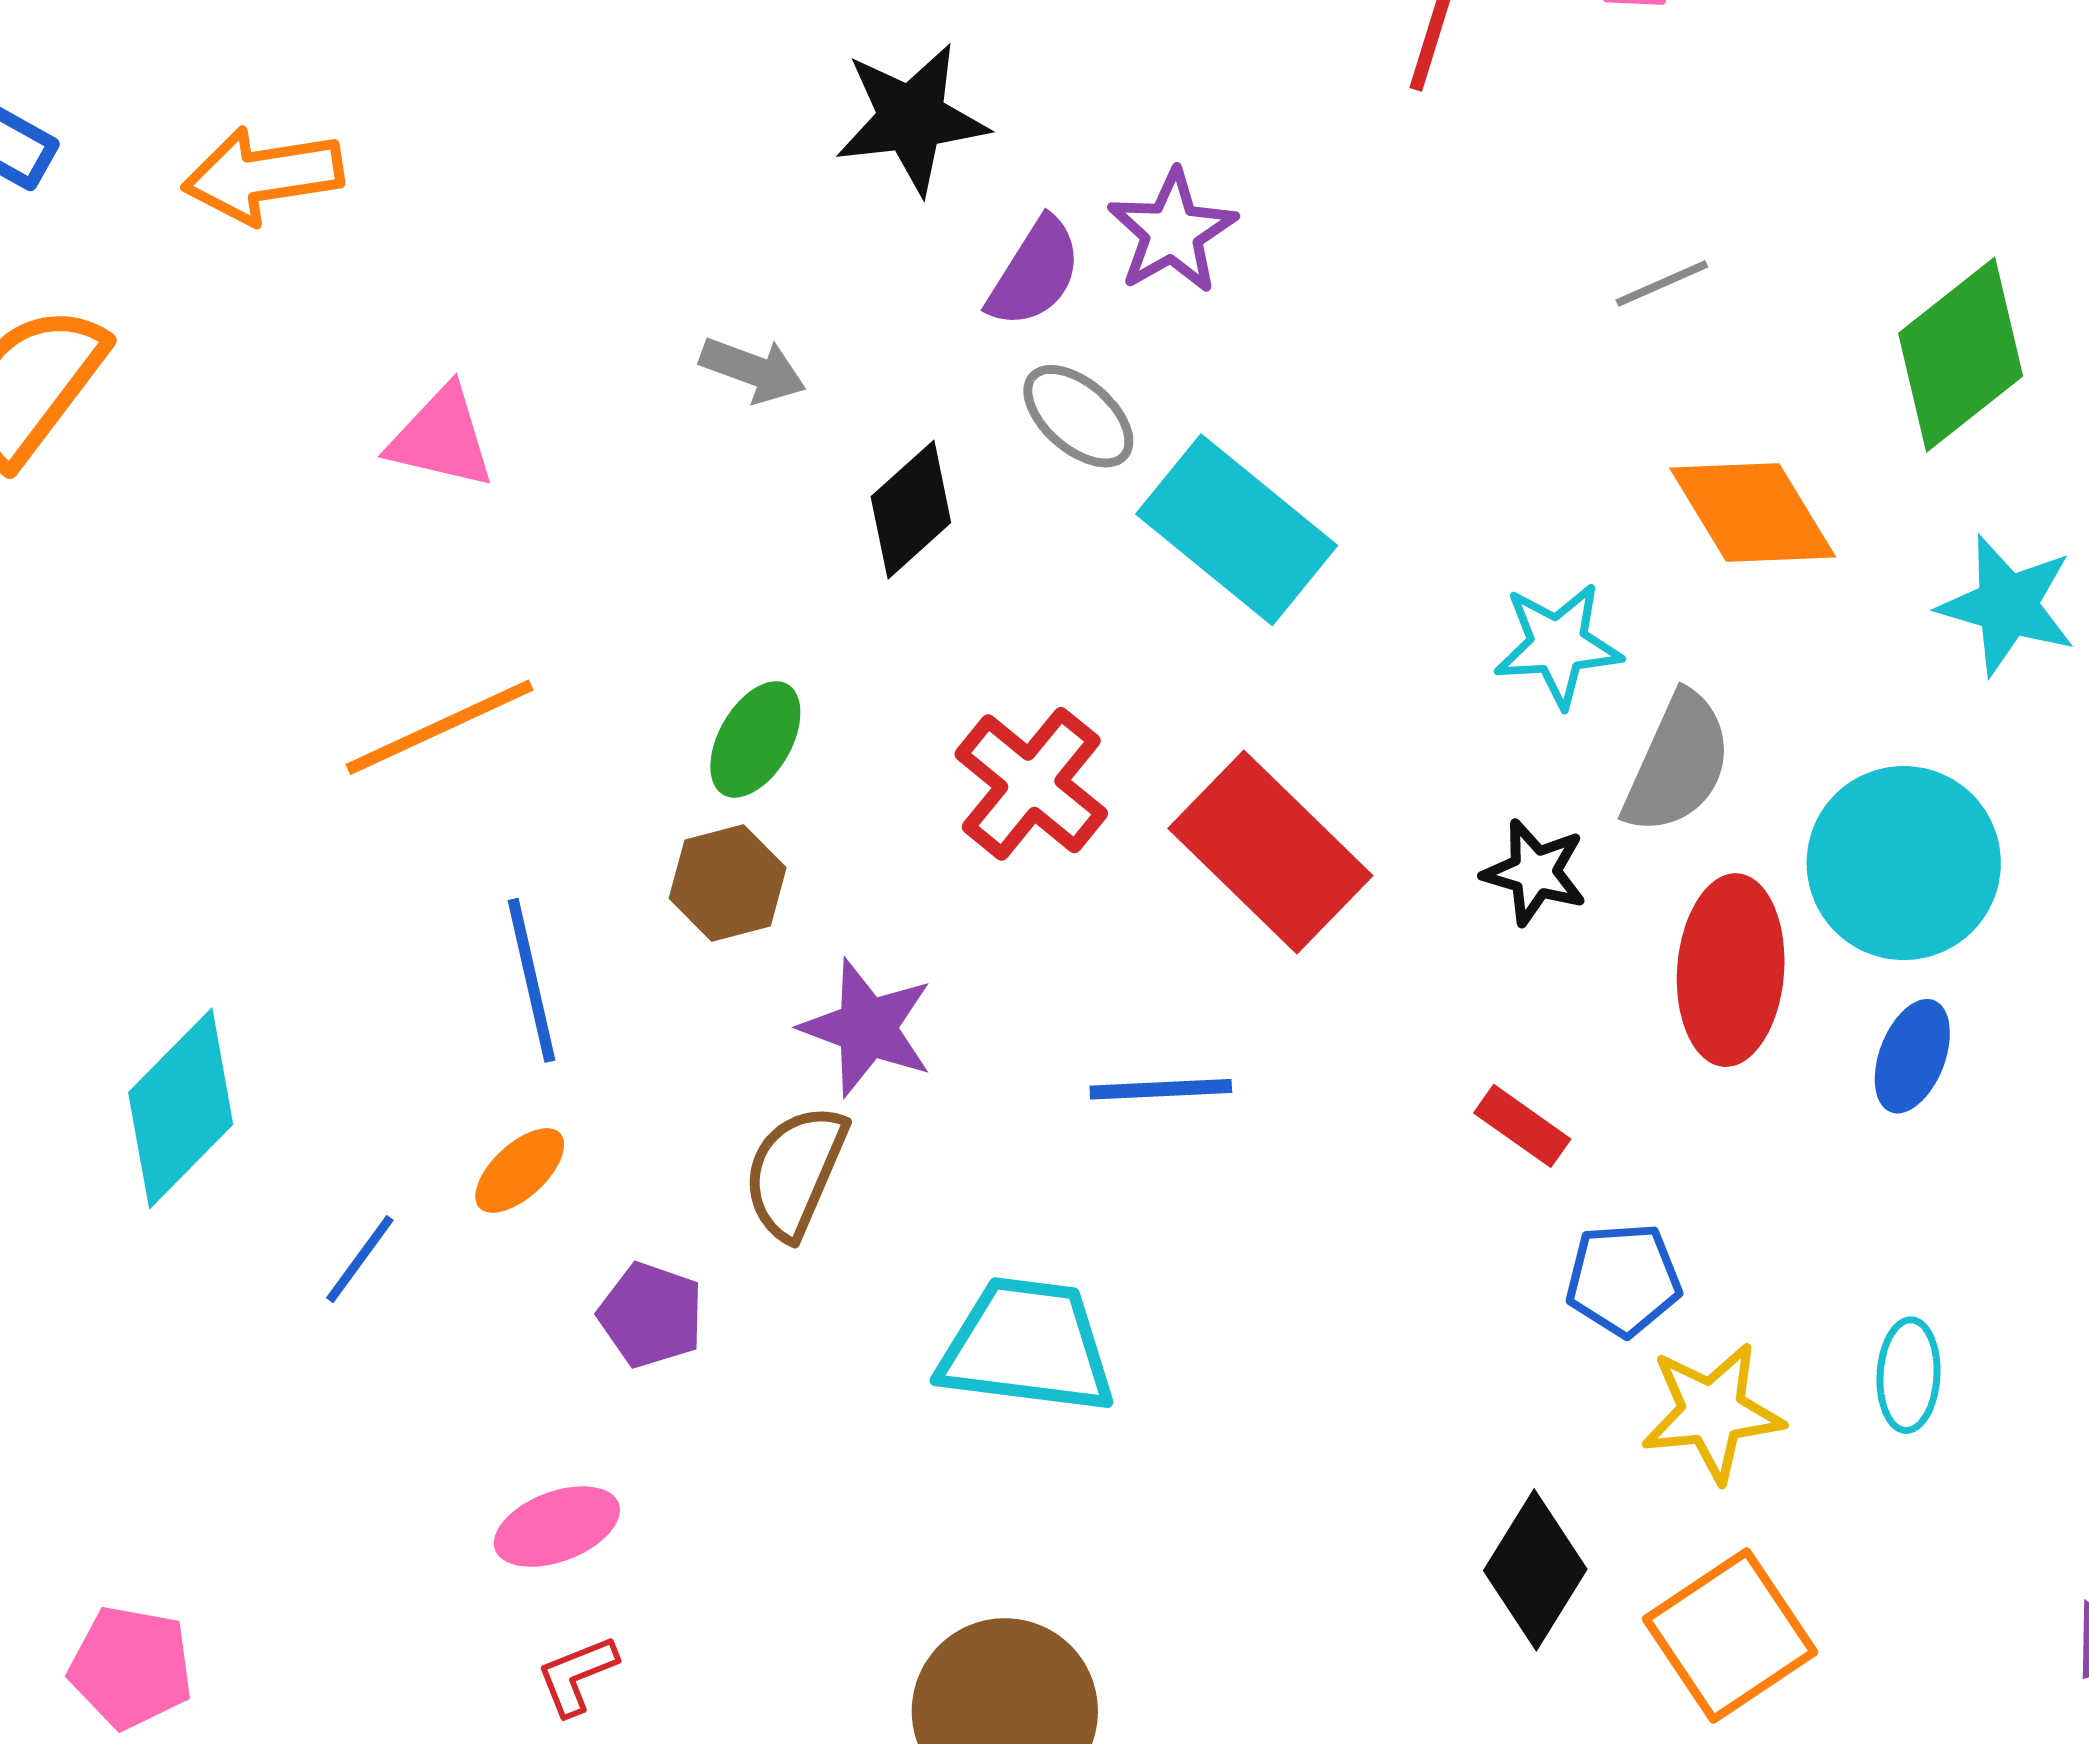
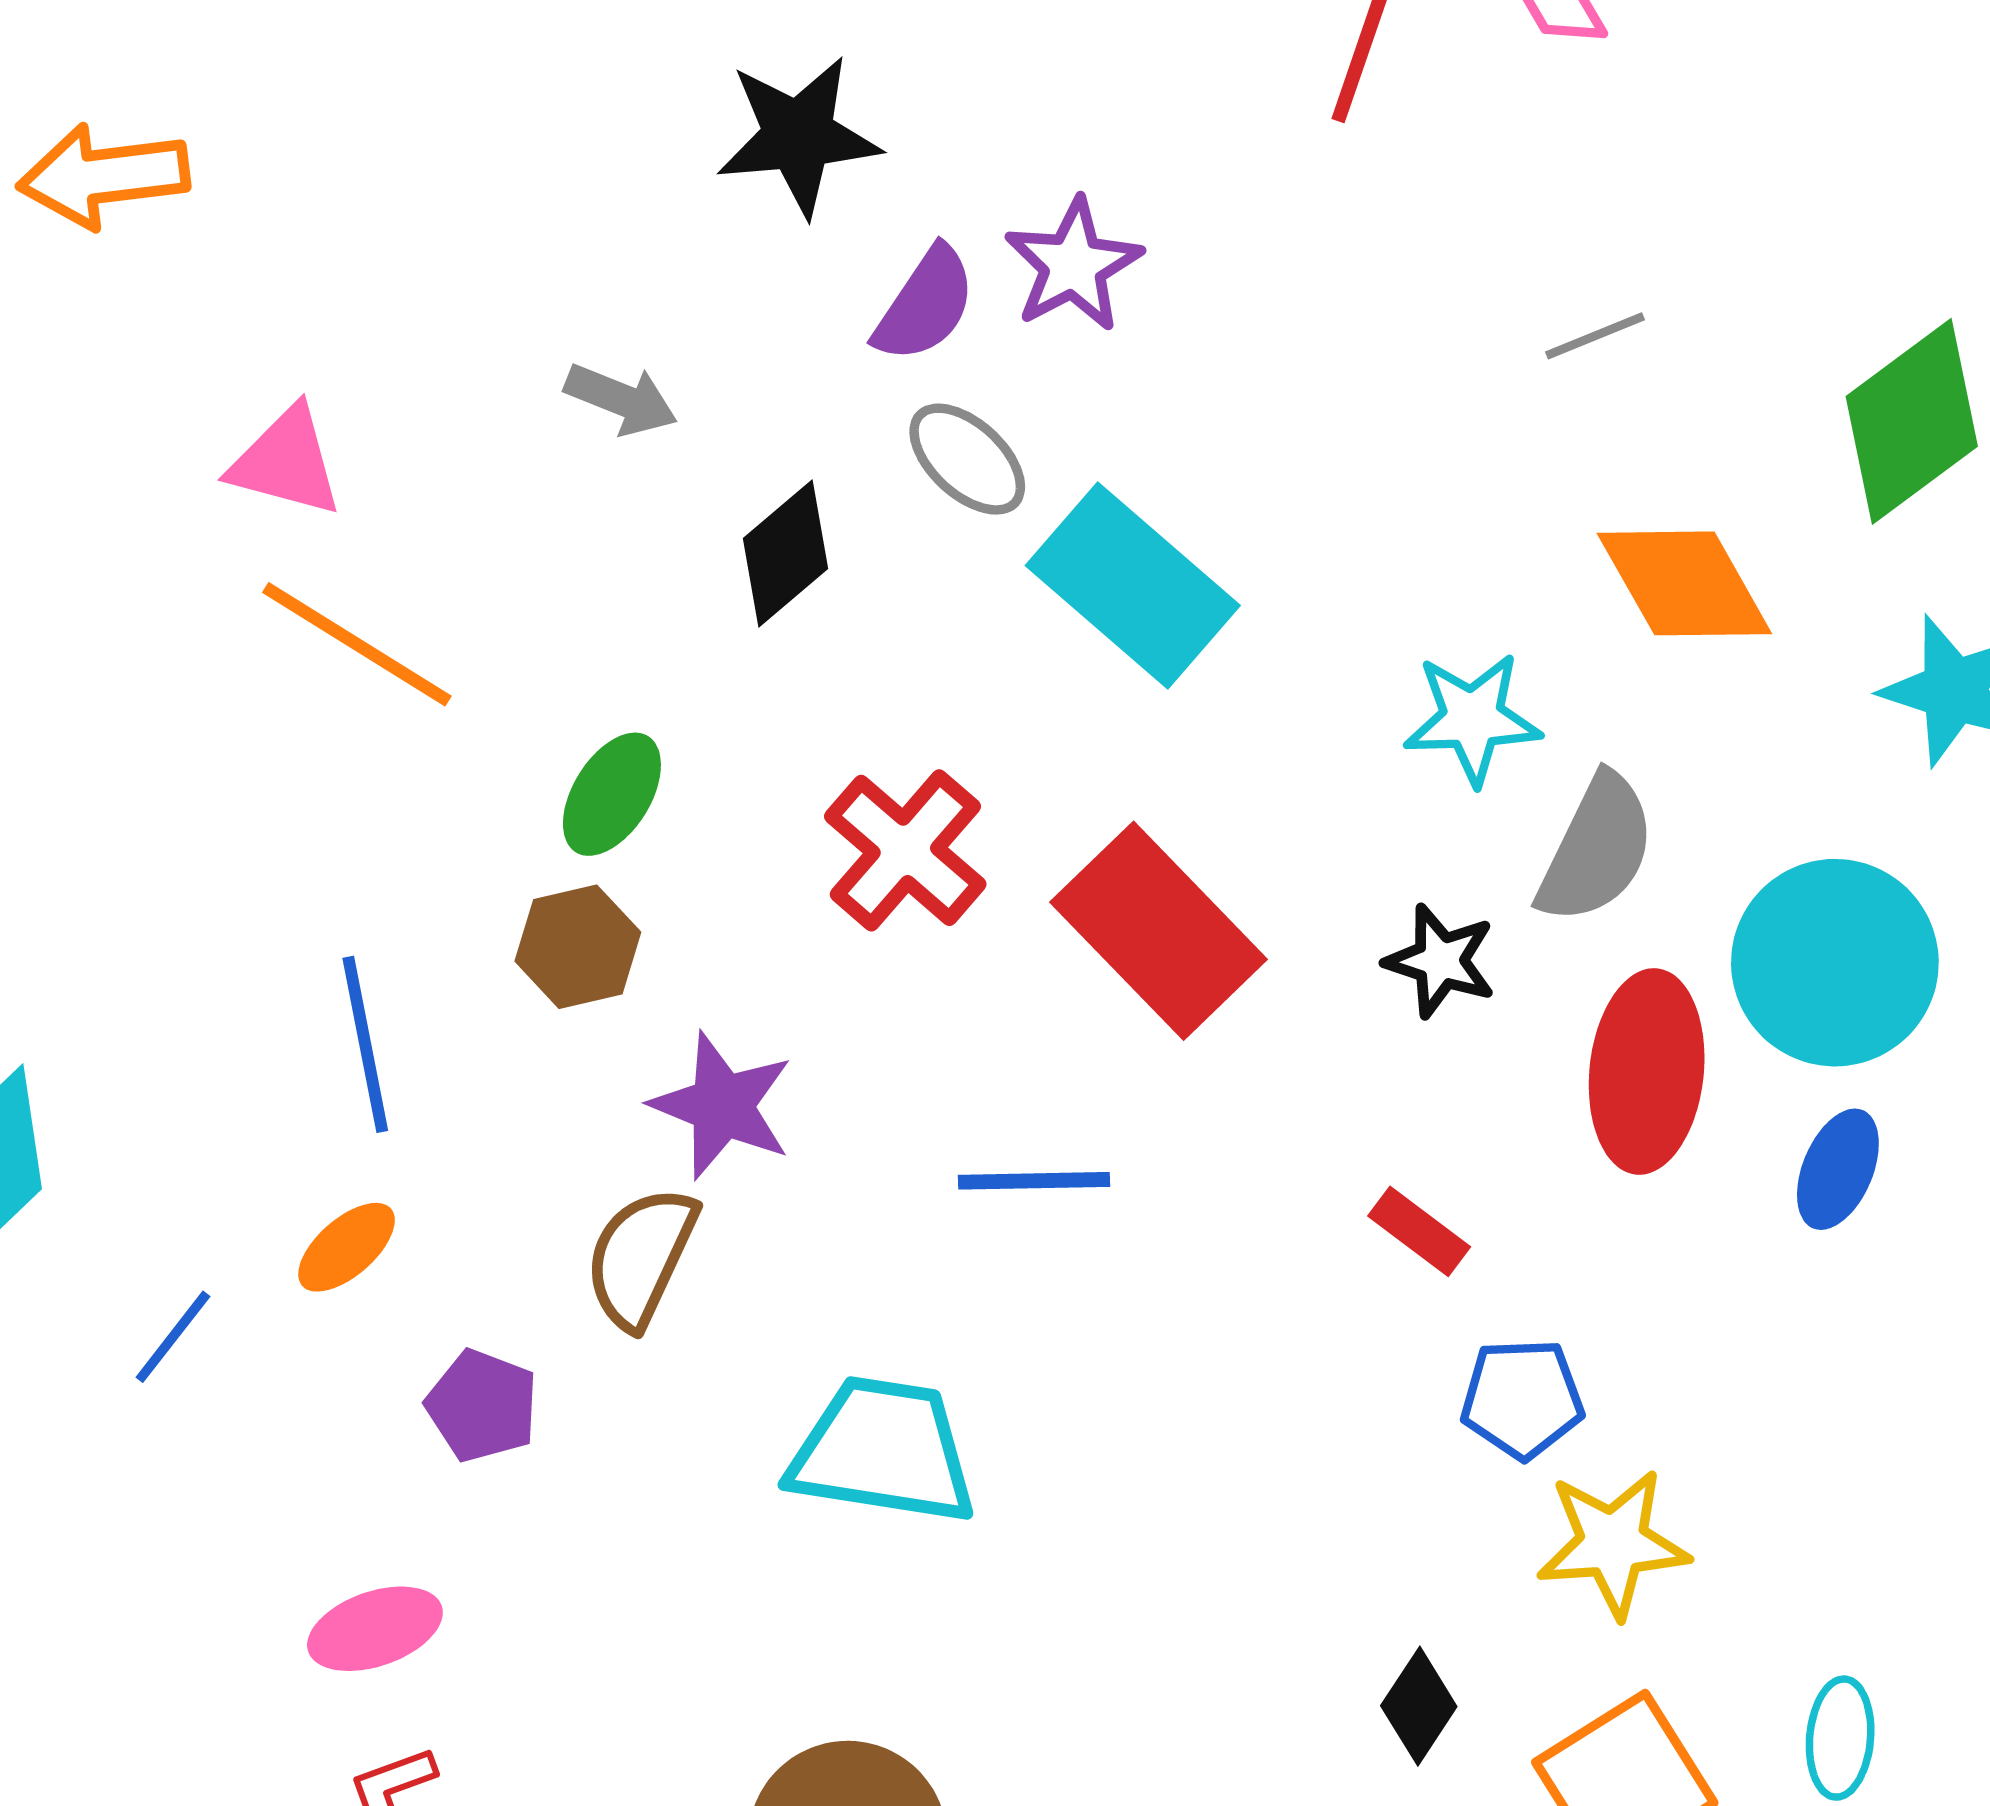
orange line: (440, 727) -> (357, 644), moved, turned 55
cyan ellipse: (1909, 1375) -> (1840, 1738), moved
black diamond: (1535, 1570) -> (1419, 1706), size x0.7

